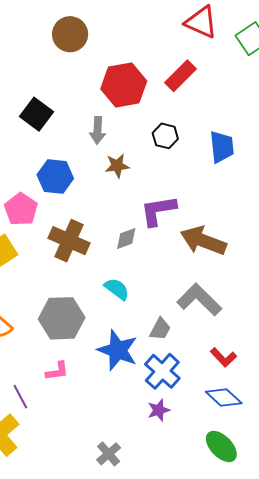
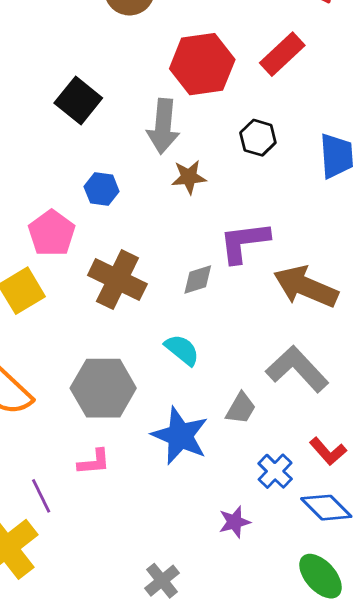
gray arrow: (98, 130) -> (163, 126), size x1.4
blue hexagon: (55, 177) -> (102, 189), size x0.7
blue cross: (162, 371) -> (275, 471), moved, size x0.7

